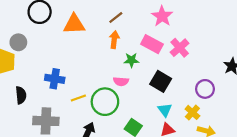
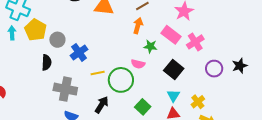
gray circle: (18, 42) -> (57, 40), moved
blue cross: (55, 79) -> (79, 52), turned 36
purple circle: (205, 89) -> (214, 69), moved

